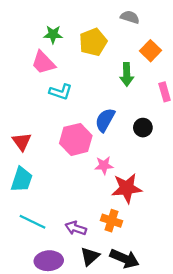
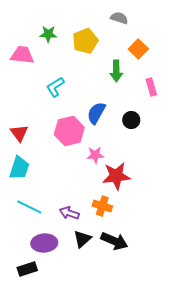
pink trapezoid: (43, 63) -> (22, 55), moved, turned 140
cyan L-shape: (61, 92) -> (55, 87), turned 130

